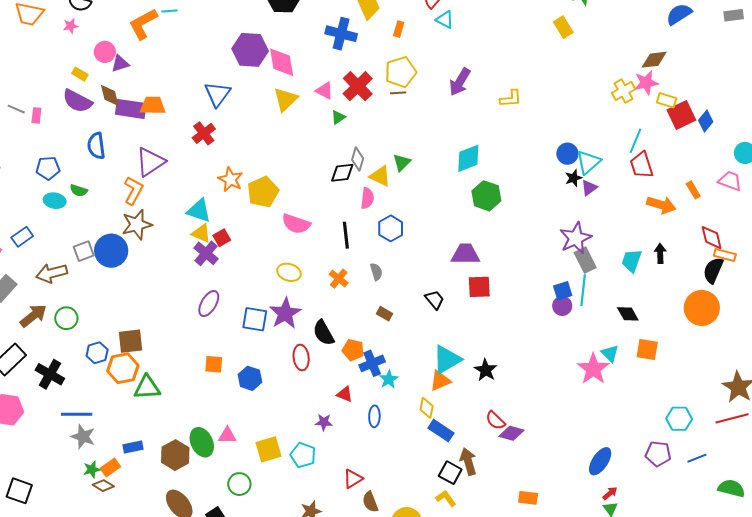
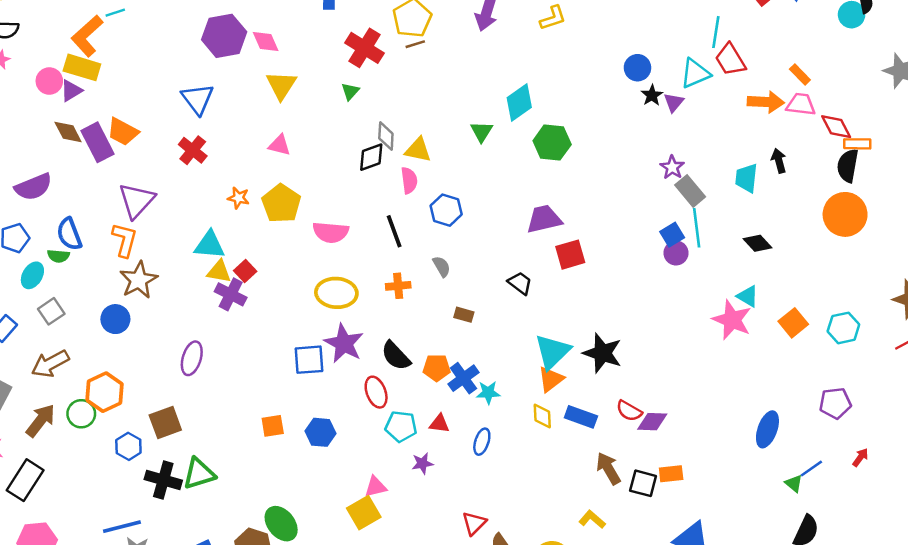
pink diamond: (282, 62) -> (266, 41), size x0.7
yellow rectangle: (80, 74) -> (82, 67), moved, size x1.8
pink triangle: (324, 91) -> (279, 145), moved
purple semicircle: (77, 101) -> (33, 187), moved, turned -36
orange trapezoid: (153, 106) -> (123, 132), turned -140
purple rectangle: (131, 109) -> (97, 142), turned 68
blue semicircle: (96, 146) -> (69, 234), moved
green triangle: (402, 162) -> (481, 132), moved
cyan triangle: (588, 162) -> (695, 73), moved, turned 32
orange star: (231, 179) -> (239, 198), size x0.7
pink trapezoid: (730, 181) -> (801, 104), moved
cyan ellipse: (55, 201) -> (32, 275), turned -55
purple star: (576, 238) -> (672, 167), size x0.6
gray square: (84, 251) -> (51, 311), moved
blue circle: (111, 251) -> (115, 319), size x0.7
yellow ellipse: (289, 272) -> (336, 293), size x1.4
orange cross: (339, 279) -> (398, 286), turned -30
purple ellipse: (209, 304) -> (192, 358), moved
orange square: (647, 349) -> (793, 323), moved, turned -35
orange hexagon: (123, 368) -> (105, 392), moved
black star: (486, 370) -> (602, 353), size x1.4
black cross: (50, 374) -> (163, 480), moved
cyan star: (389, 379) -> (488, 393), turned -30
blue ellipse: (374, 416) -> (482, 442), turned 30
cyan hexagon: (679, 419) -> (843, 328), moved
blue rectangle: (441, 431) -> (581, 417), moved
pink triangle: (227, 435) -> (376, 487), moved
cyan pentagon: (303, 455) -> (401, 426), moved
blue line: (697, 458) -> (811, 468), moved
black square: (450, 473) -> (643, 483), moved
red arrow: (610, 493) -> (860, 457), moved
orange rectangle: (528, 498) -> (671, 474), moved

